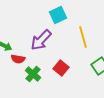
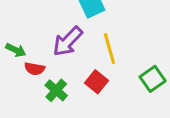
yellow line: (83, 37) -> (109, 49), moved

